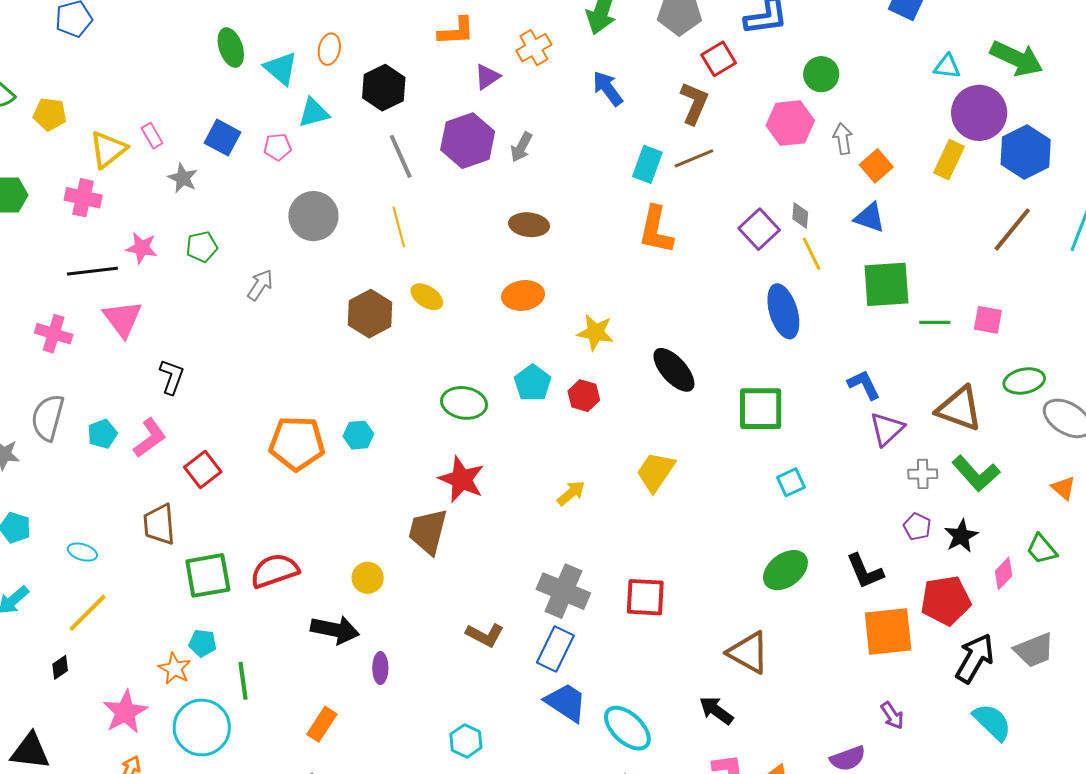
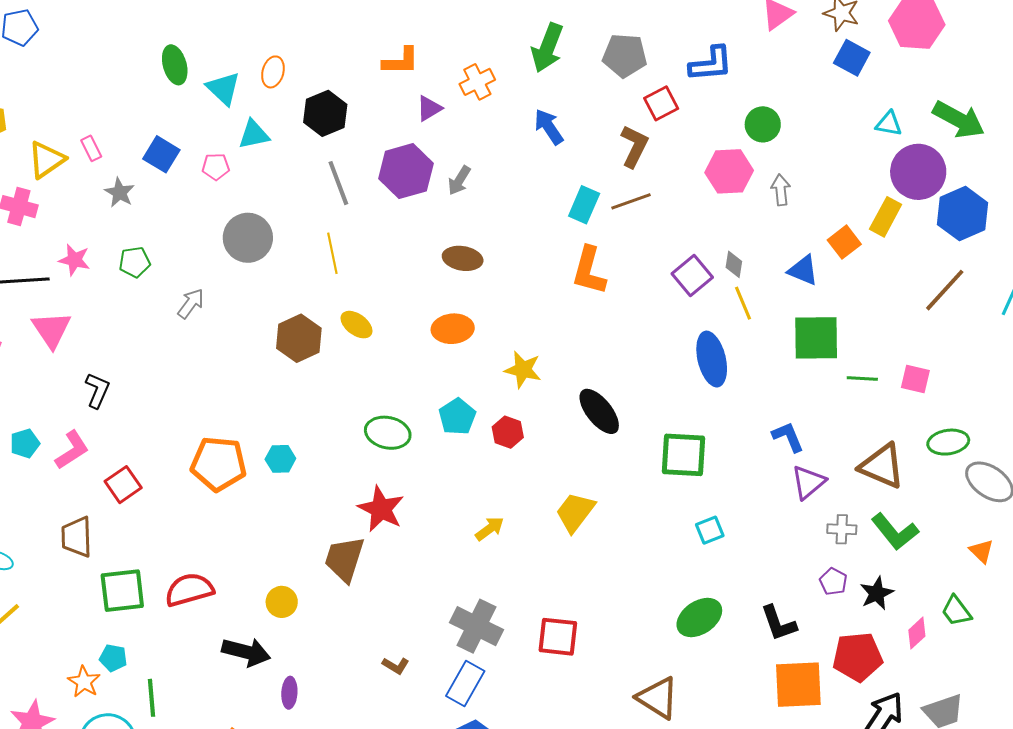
orange square: (876, 166) -> (844, 242), moved
brown L-shape: (485, 635) -> (396, 666), size x0.7

